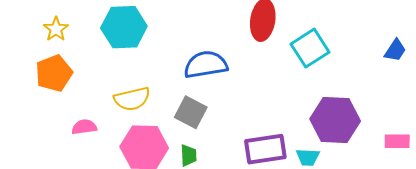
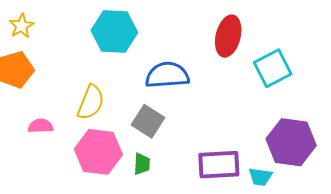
cyan hexagon: (124, 27) -> (114, 31), moved
yellow semicircle: (132, 99) -> (91, 102), turned -60

